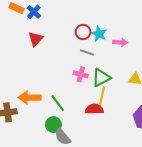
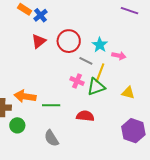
red circle: (83, 32) -> (69, 41), moved, size x1.5
yellow line: (102, 96) -> (100, 73), moved
green line: (58, 103) -> (51, 105), turned -60
green circle: (53, 125) -> (17, 125), moved

